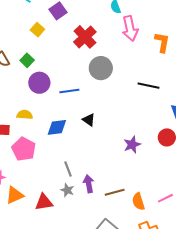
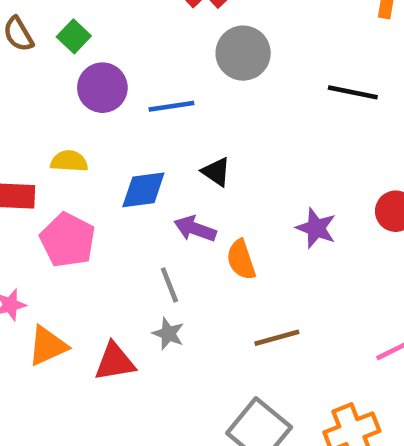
purple star: (132, 145) -> (316, 228), turned -30
purple arrow: (89, 184) -> (195, 229), moved, turned -60
orange semicircle: (138, 202) -> (241, 260), moved

